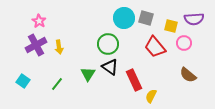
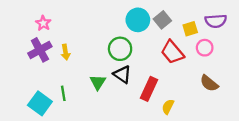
gray square: (146, 18) -> (162, 20), turned 35
yellow square: (171, 26) -> (190, 29), turned -32
red rectangle: (134, 80) -> (149, 89), turned 50
cyan square: (23, 81) -> (40, 103), moved, size x1.5
green line: (57, 84) -> (63, 93), turned -48

